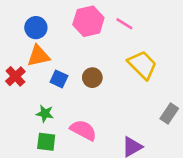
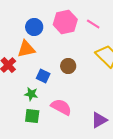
blue circle: (36, 28) -> (34, 27), moved
blue square: (59, 79) -> (43, 76), moved

